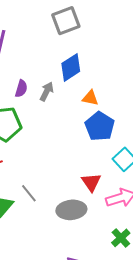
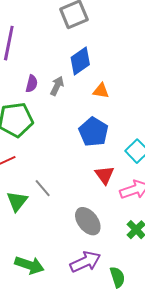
blue pentagon: (100, 126) -> (94, 132), moved
gray ellipse: (71, 210) -> (88, 221), moved, turned 60

